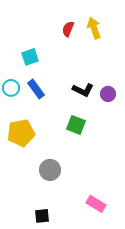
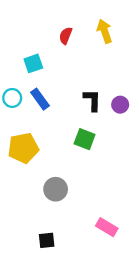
red semicircle: (68, 29) -> (66, 36), moved
black L-shape: (83, 90) -> (92, 100), turned -115

